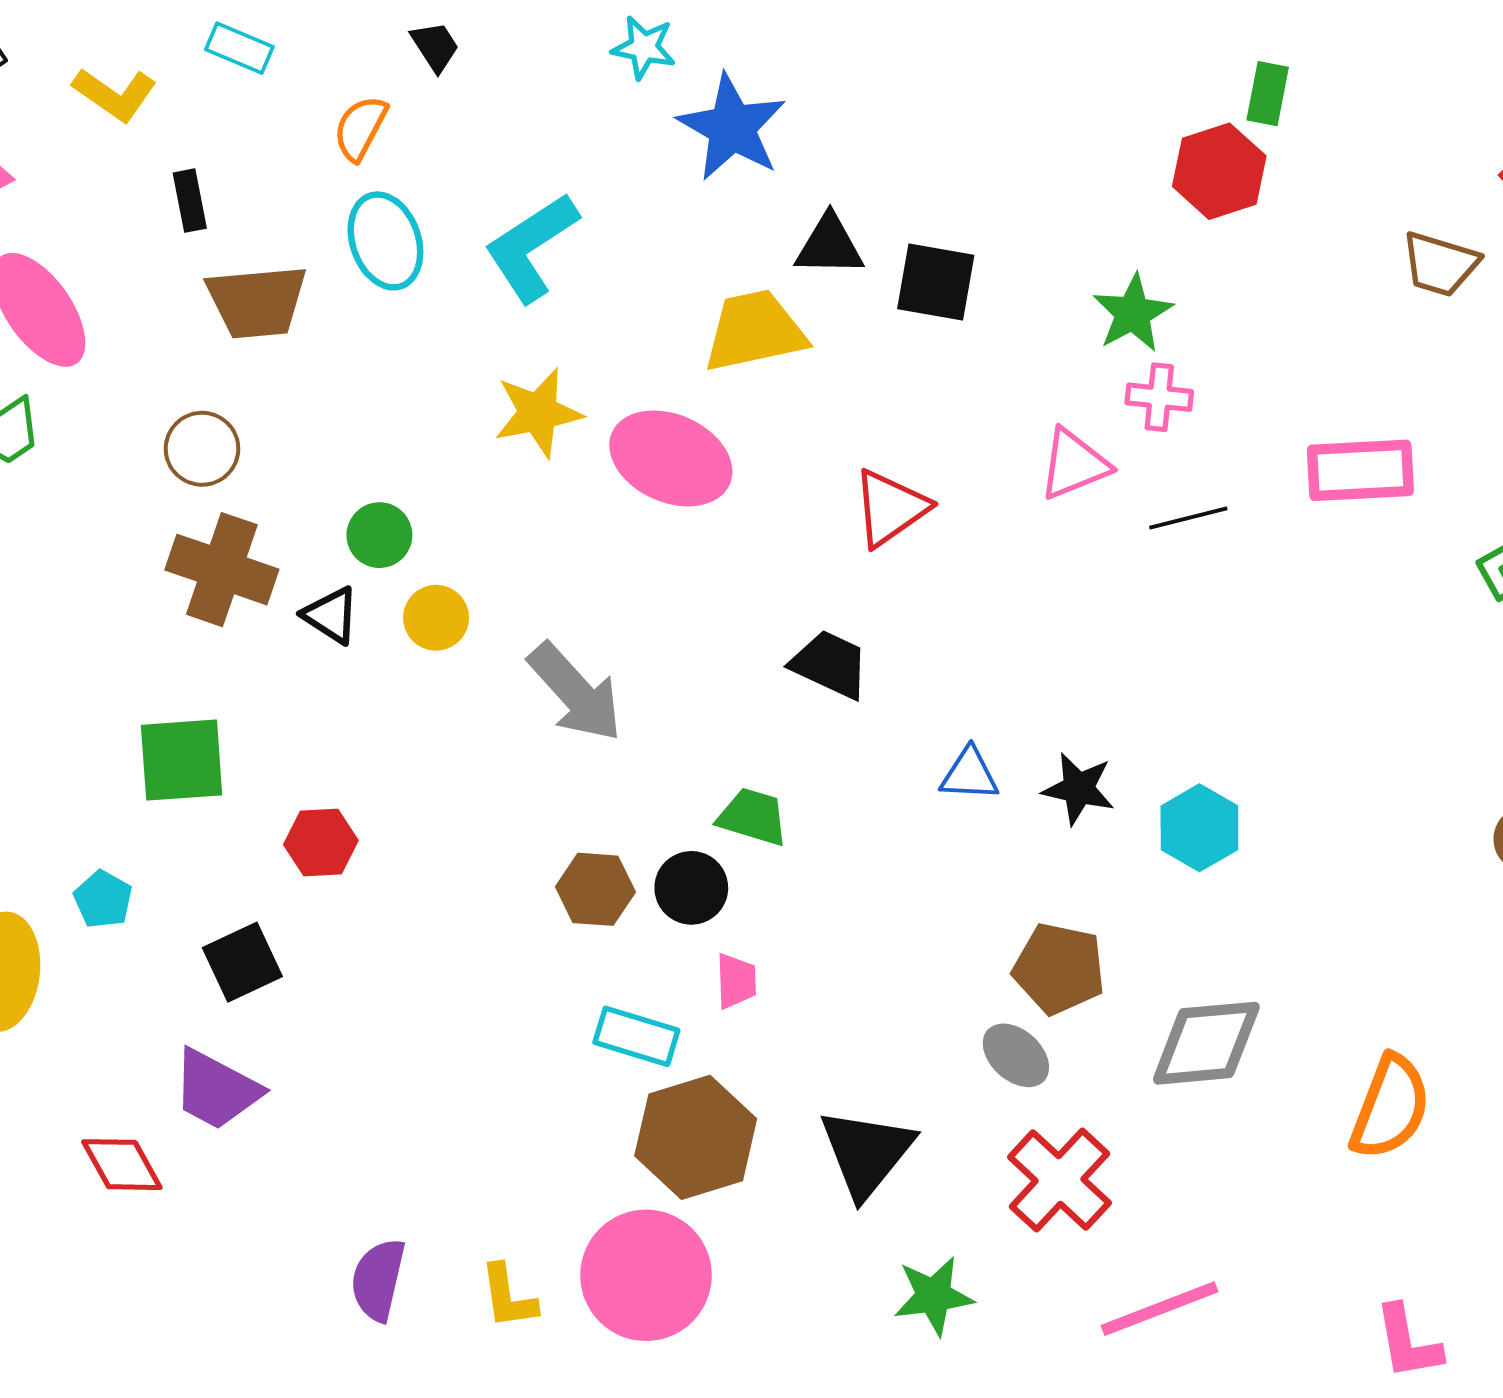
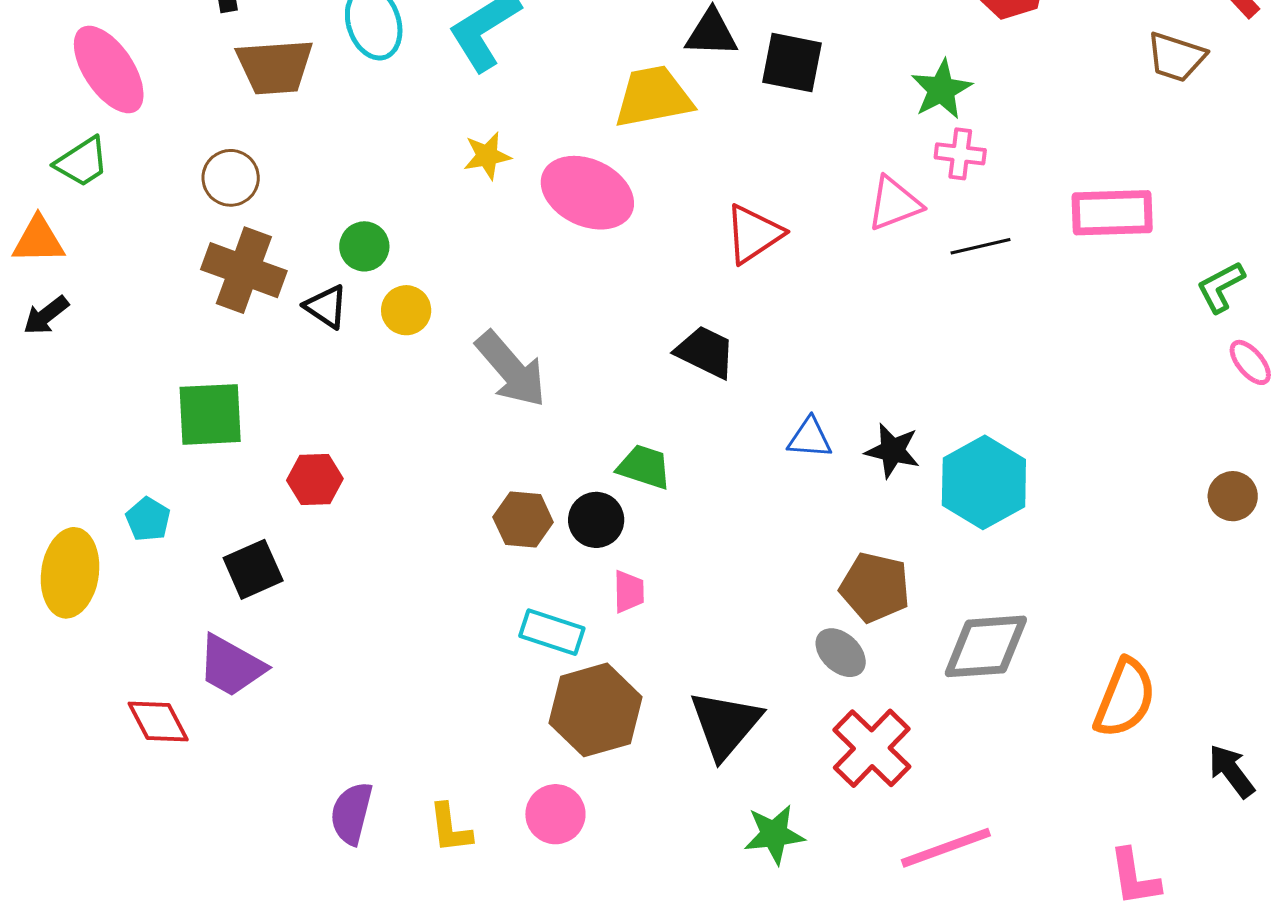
yellow star: (538, 413) -> (487, 156), size x0.7
cyan hexagon: (1199, 828) -> (984, 482), size x1.4
pink circle: (646, 1275) -> (555, 814), size x0.6

